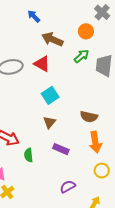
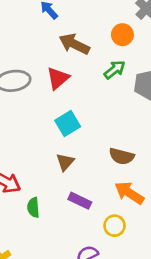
red triangle: (42, 64) -> (58, 78), turned 48
orange arrow: (95, 142) -> (129, 193), turned 130
yellow circle: (102, 171) -> (115, 226), moved

